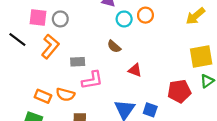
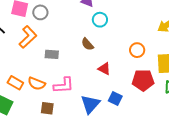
orange circle: (145, 15) -> (137, 50), moved
pink L-shape: (92, 80) -> (64, 85), moved
red pentagon: (179, 91) -> (143, 80), moved
blue square: (150, 110) -> (115, 99), moved

